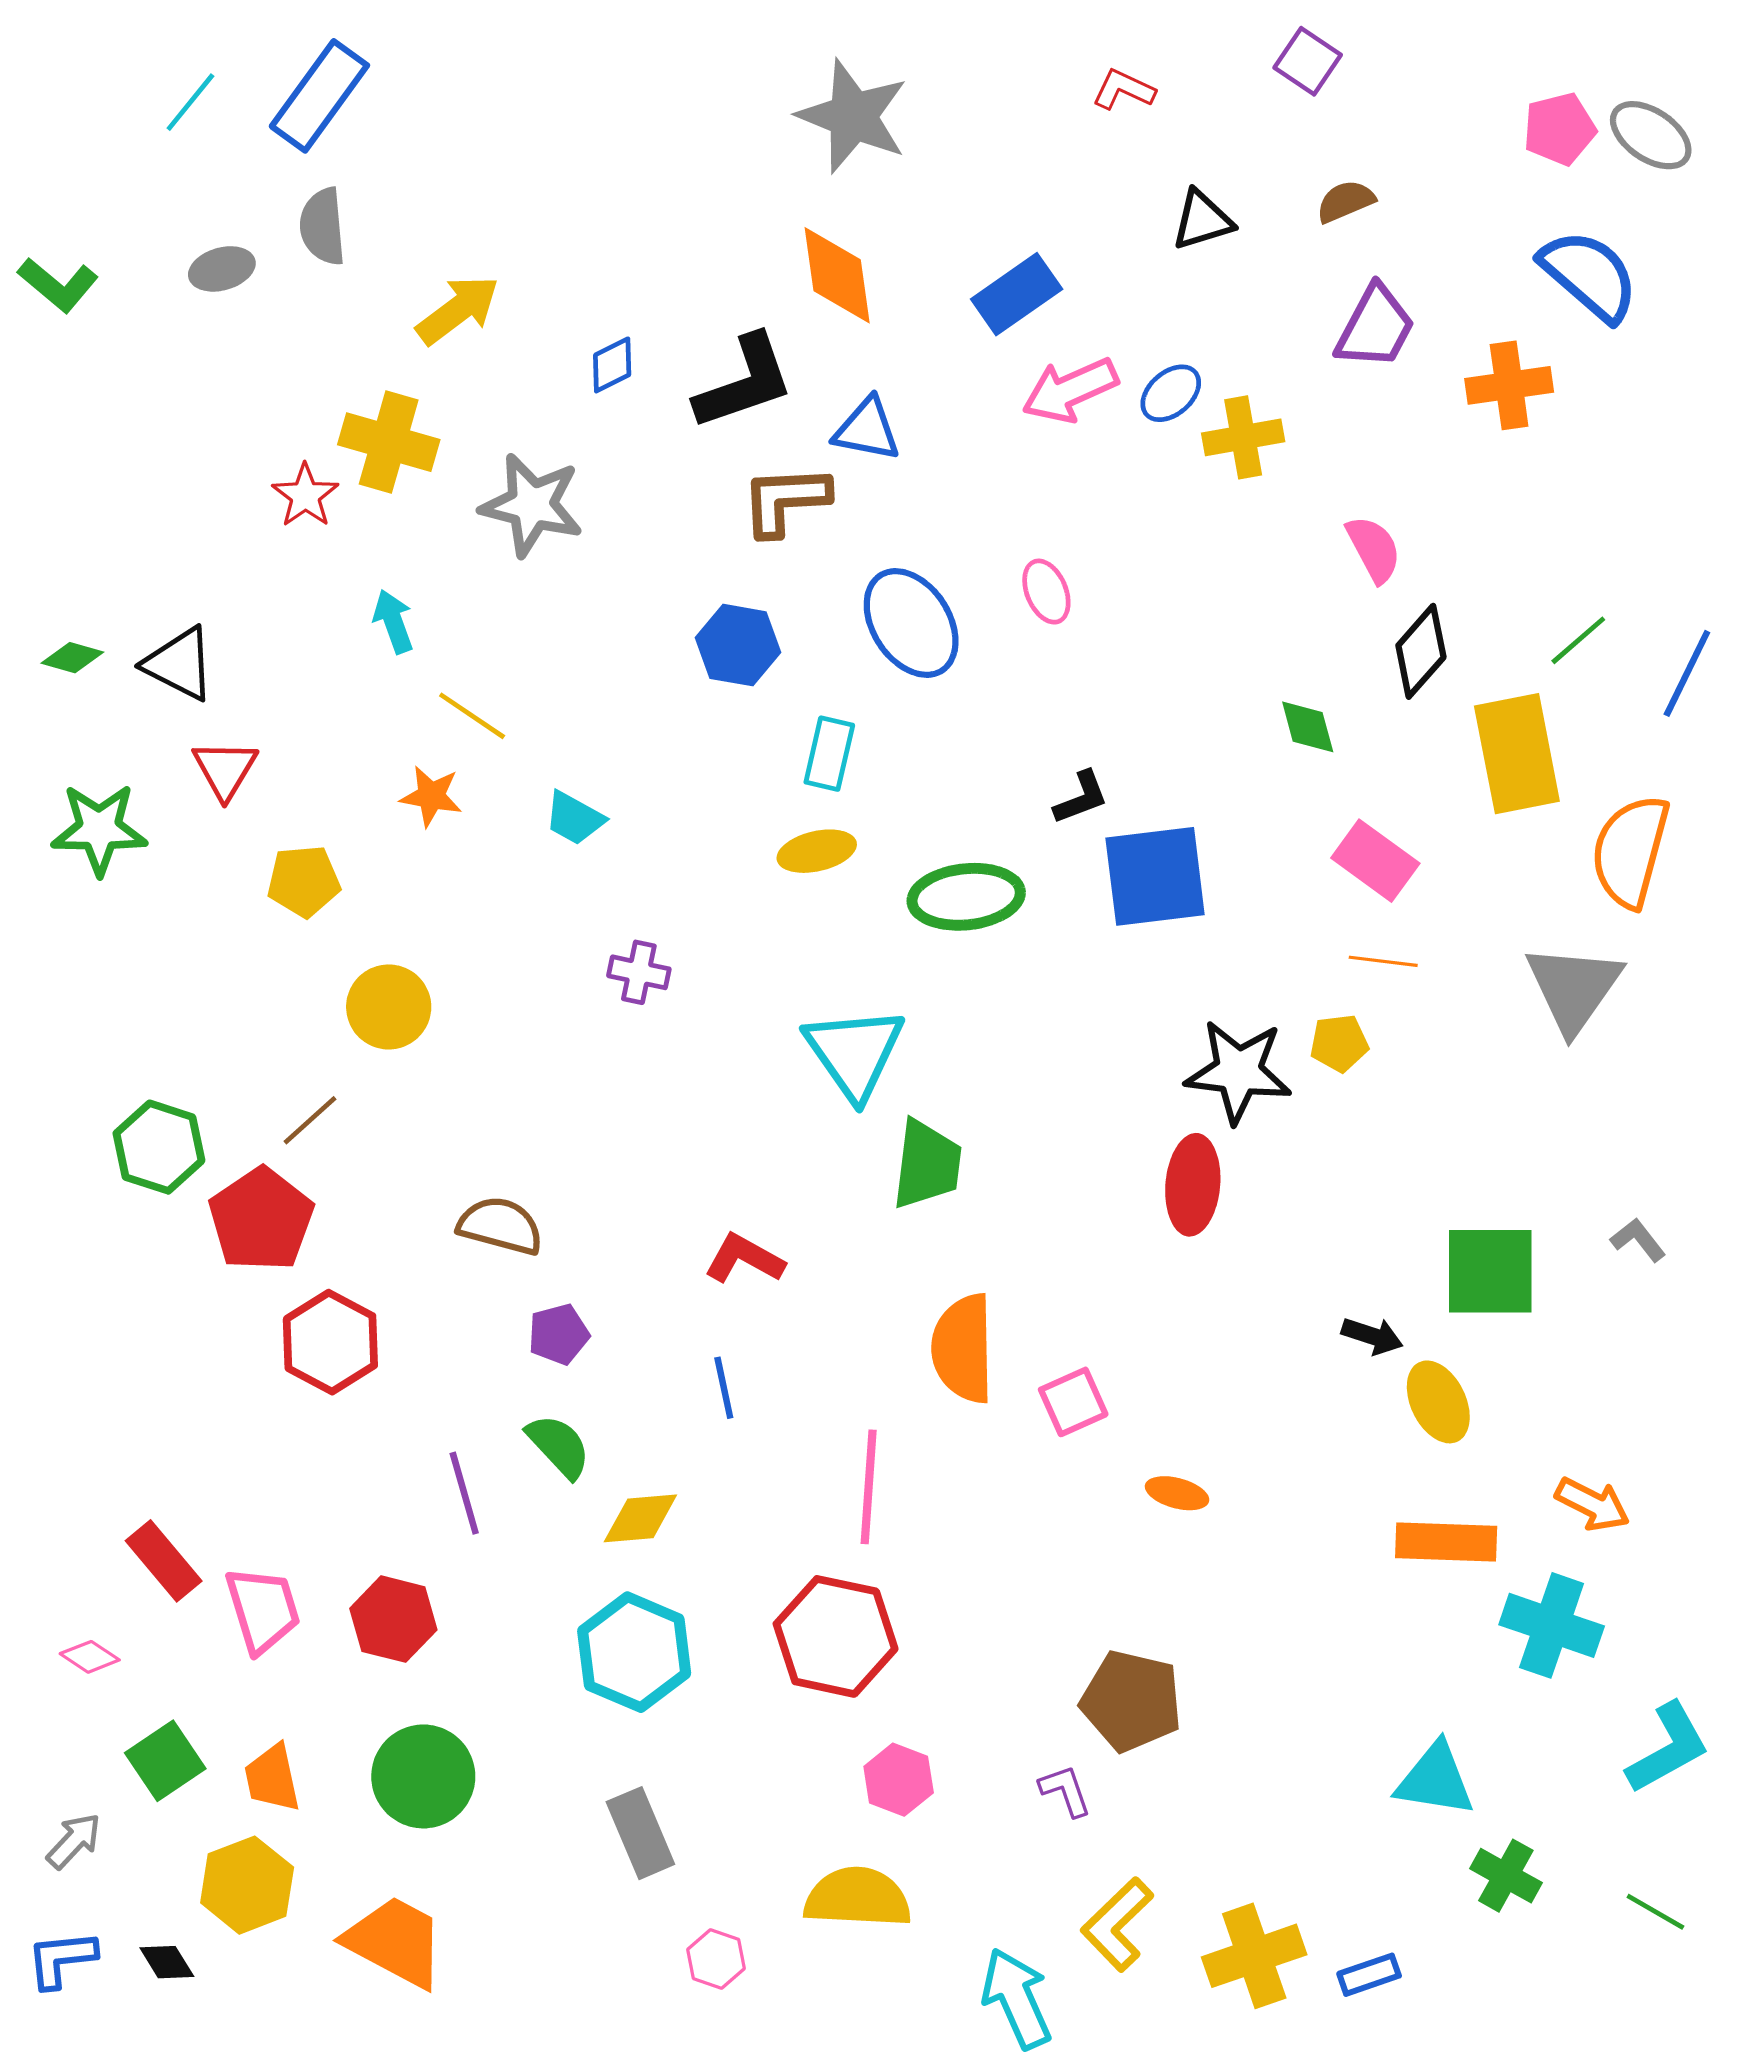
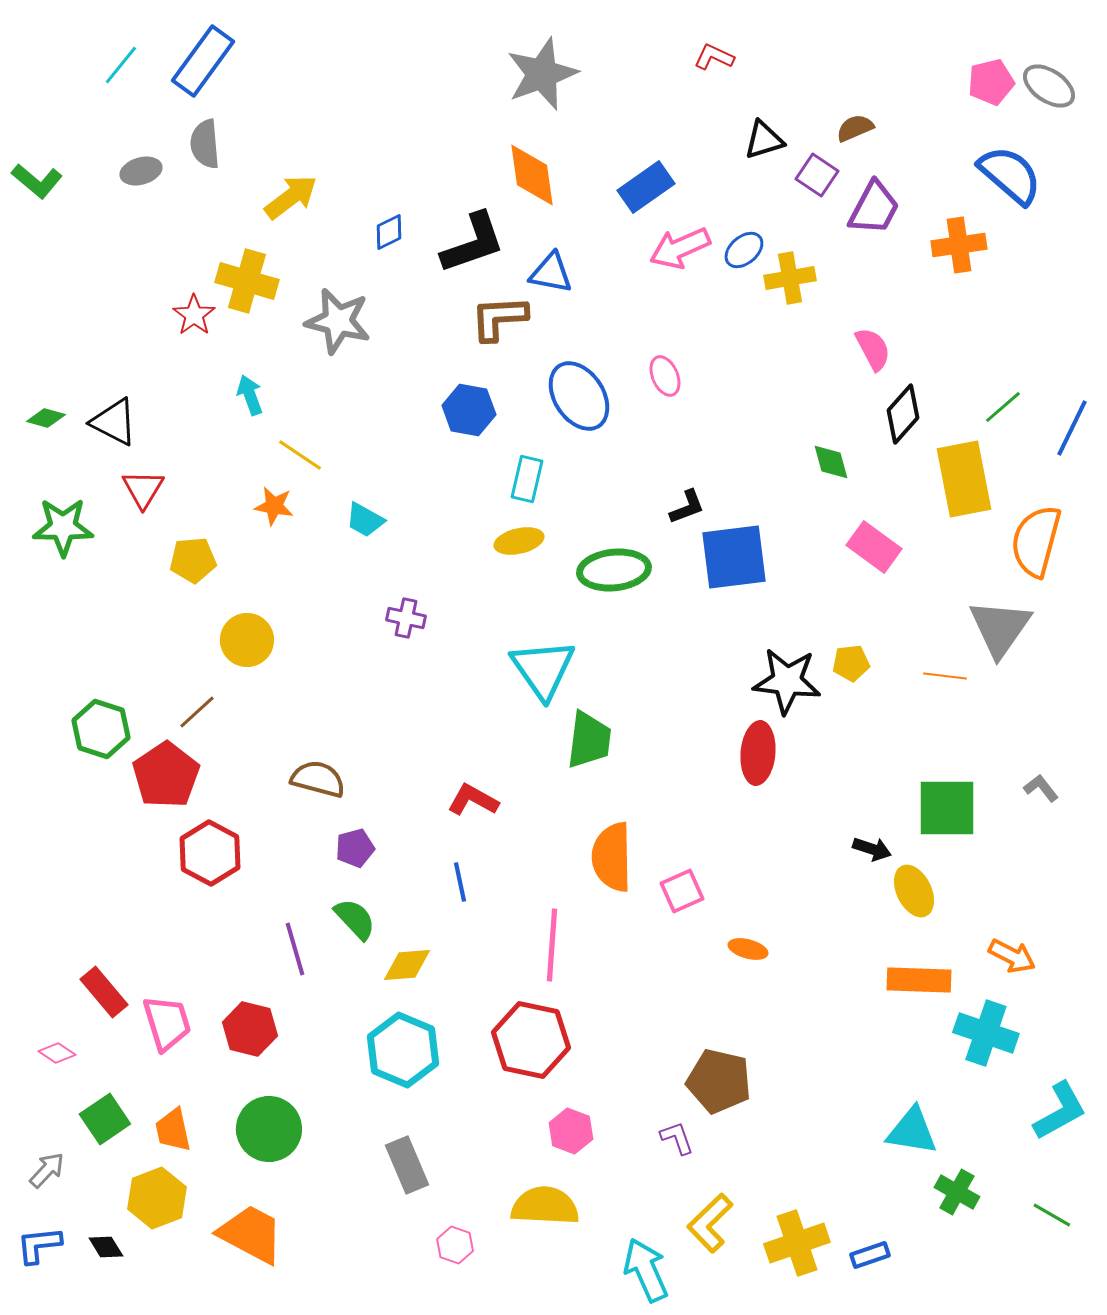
purple square: (1308, 61) -> (817, 175), moved
gray star: (853, 116) -> (542, 74), turned 30
orange line: (1383, 961) -> (945, 676), moved

